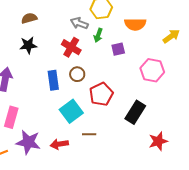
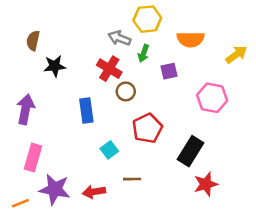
brown semicircle: (29, 18) -> (33, 41), moved, turned -63
brown circle: (77, 74) -> (126, 91), moved
cyan square: (71, 111) -> (109, 150), size x0.6
red star: (158, 141) -> (206, 184), moved

